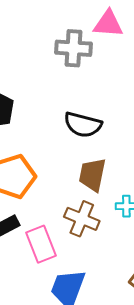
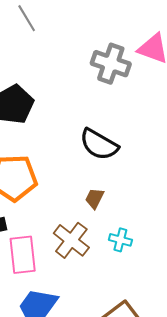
brown trapezoid: (92, 175) -> (94, 198), size x0.6

